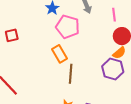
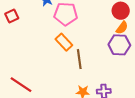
red square: (12, 35) -> (12, 16), moved

